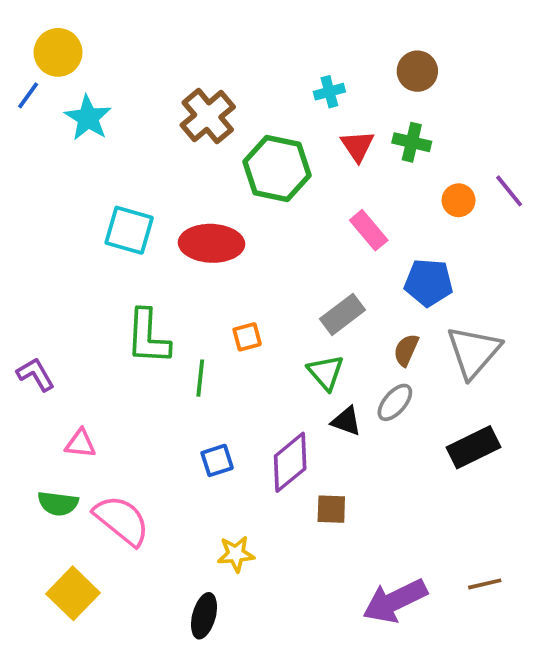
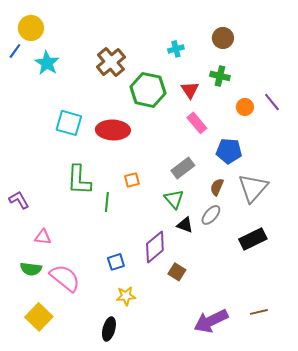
red triangle: (357, 146) -> (190, 90), moved
blue square: (217, 460) -> (116, 262), moved
brown square: (331, 509) -> (177, 272), turned 30

